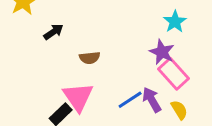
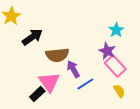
black arrow: (53, 32) -> (32, 37), size x1.5
brown semicircle: (90, 58) -> (57, 55), size x1.6
purple arrow: (152, 100) -> (73, 69), moved

